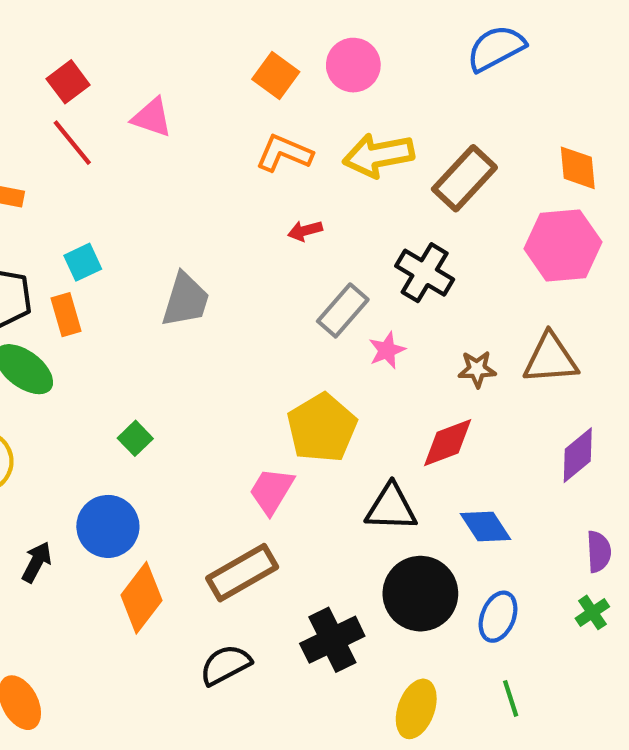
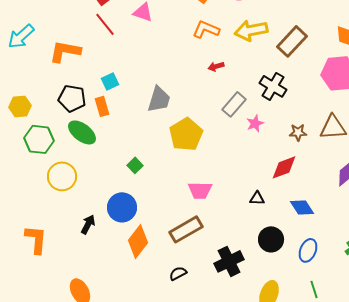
yellow pentagon: (322, 428) -> (186, 134), moved
pink trapezoid: (272, 491) -> (200, 190), turned -120
black triangle: (391, 508) -> (257, 198), size x0.6
black circle: (420, 594) -> (271, 239), size x0.7
black semicircle: (225, 665) -> (178, 273), size x0.7

